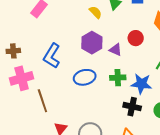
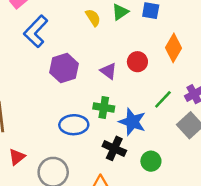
purple hexagon: (92, 43) -> (64, 68), moved
blue L-shape: (52, 56) -> (36, 31), moved
blue ellipse: (85, 77) -> (74, 125), moved

